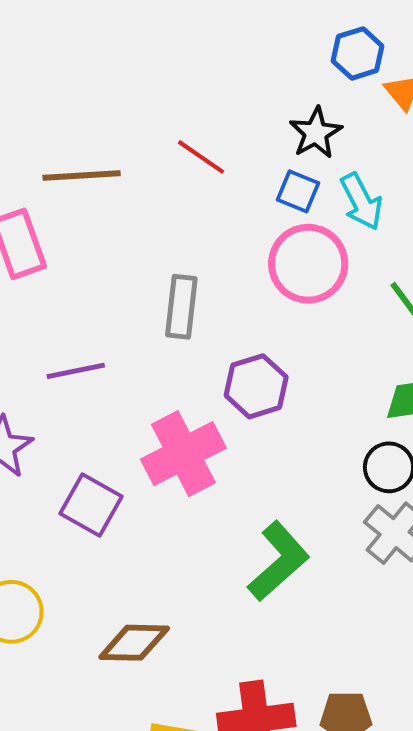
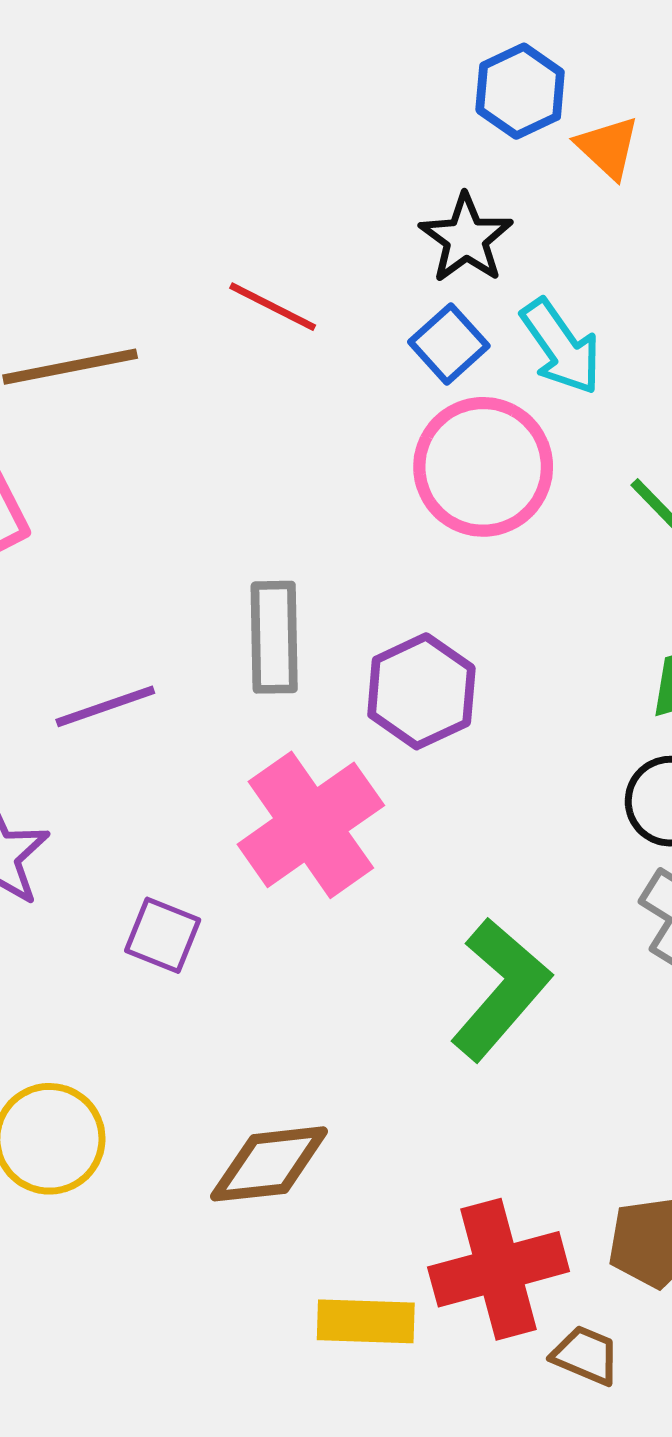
blue square: (298, 191) -> (449, 344), turned 33
gray rectangle: (181, 307) -> (274, 637), moved
purple square: (91, 505) -> (163, 935), size x0.7

